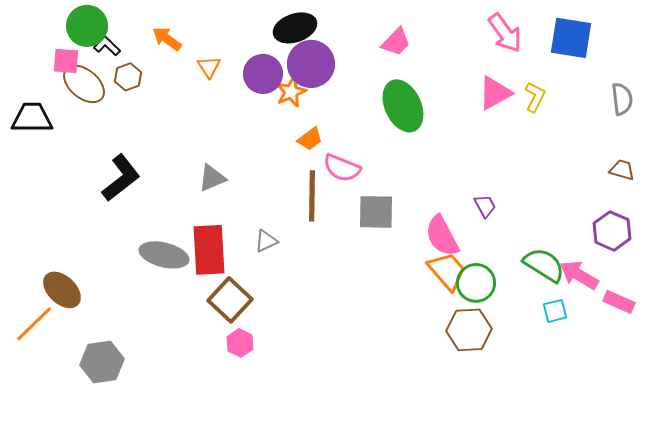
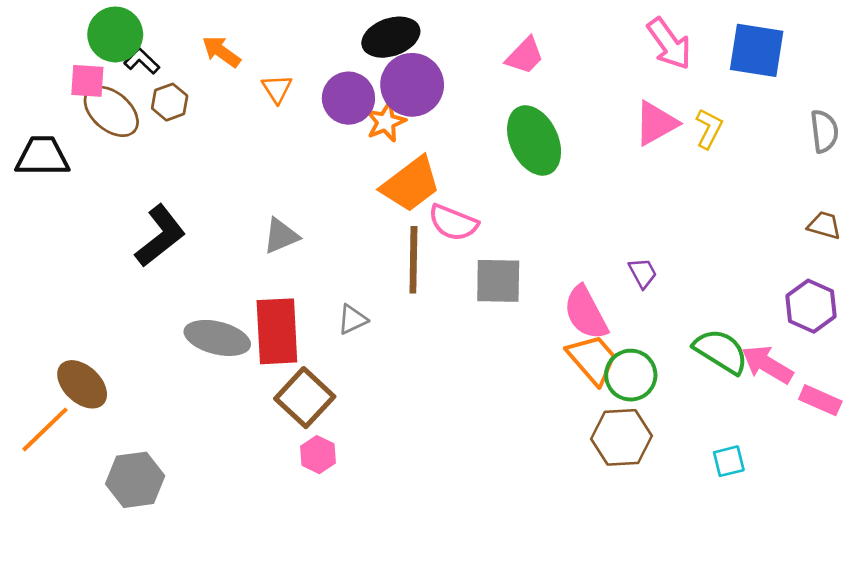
orange trapezoid: (310, 139) -> (411, 184), size x1.8
cyan square: (555, 311) -> (729, 461), moved

